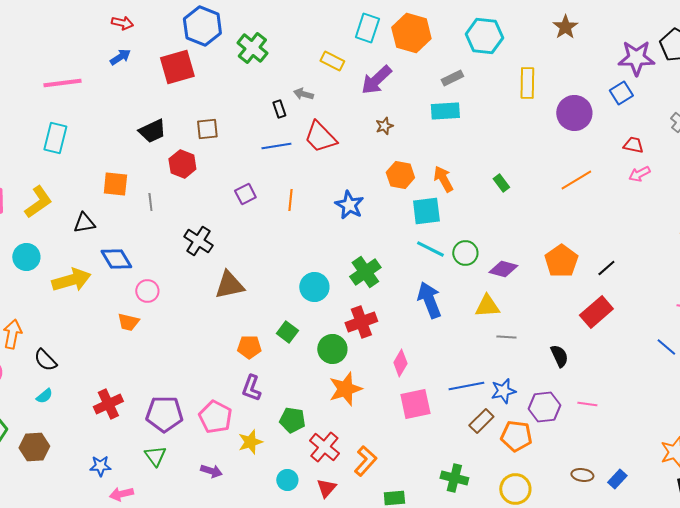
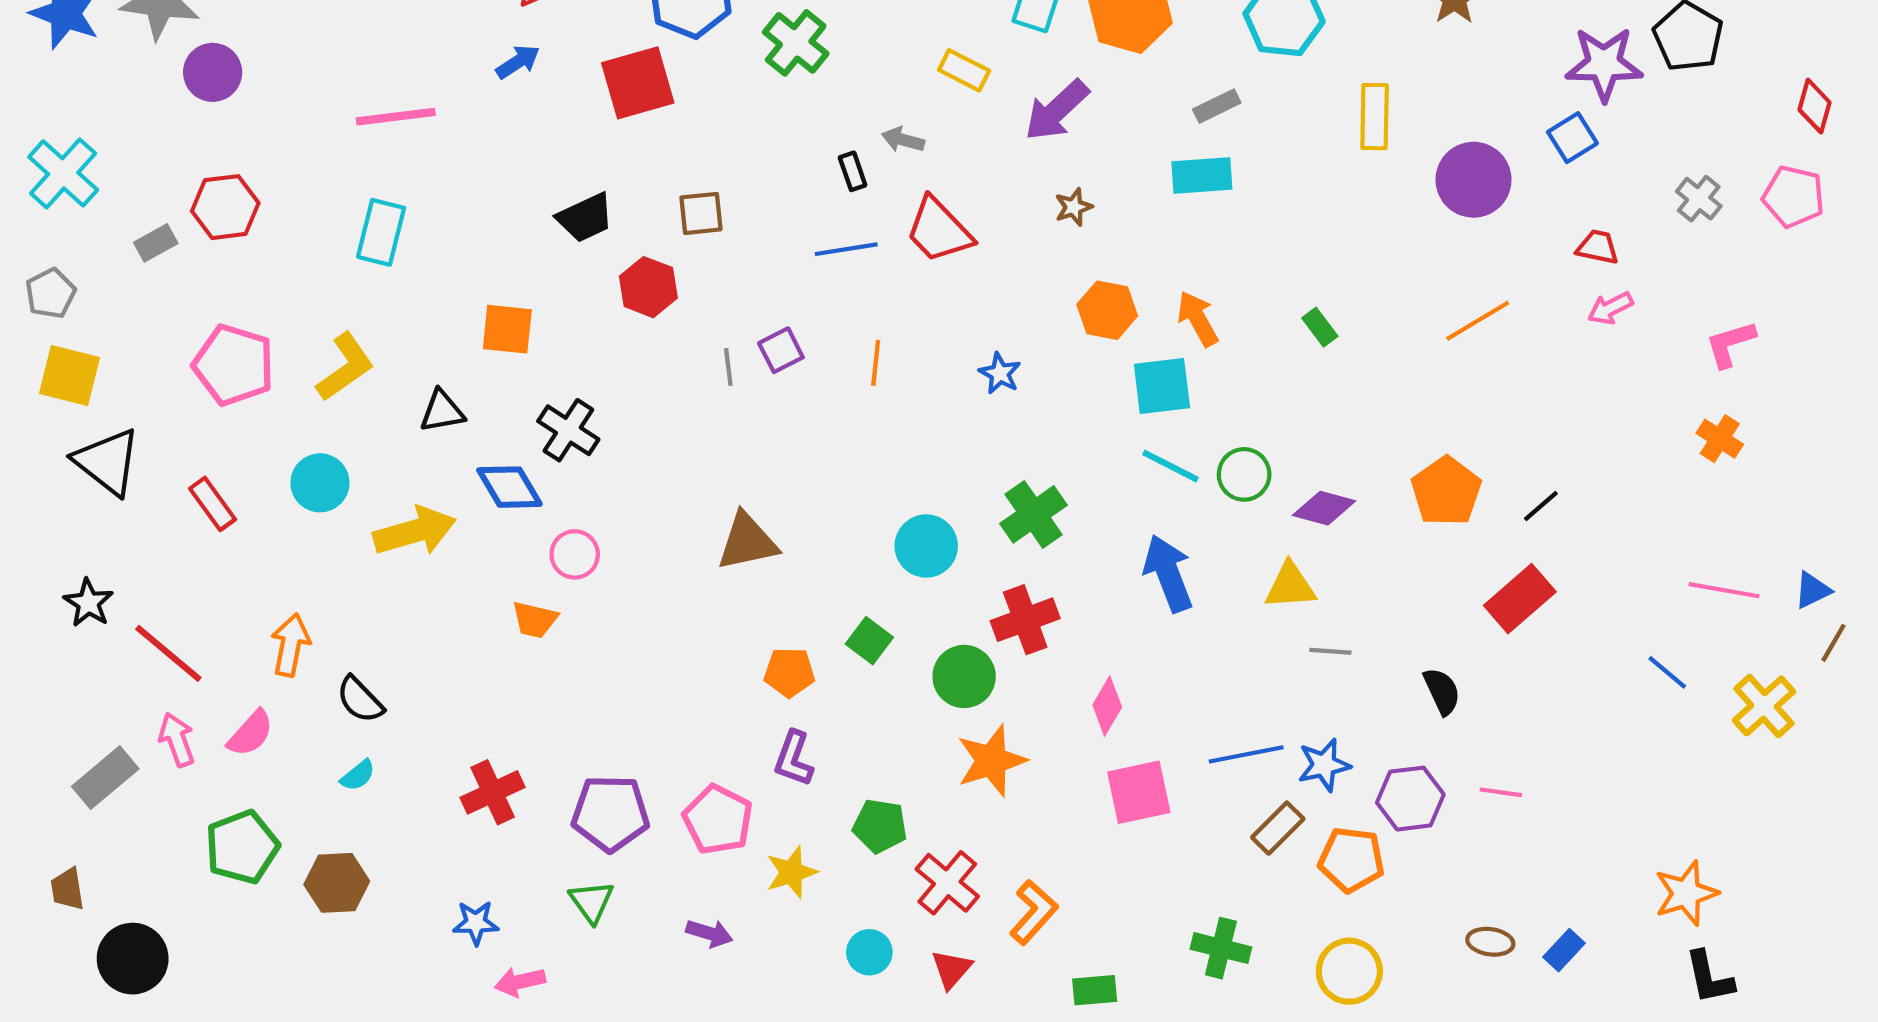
gray line: (150, 202) -> (728, 367), moved
blue star: (349, 205) -> (1000, 373), size x0.7
black cross: (198, 241) -> (568, 430), moved

